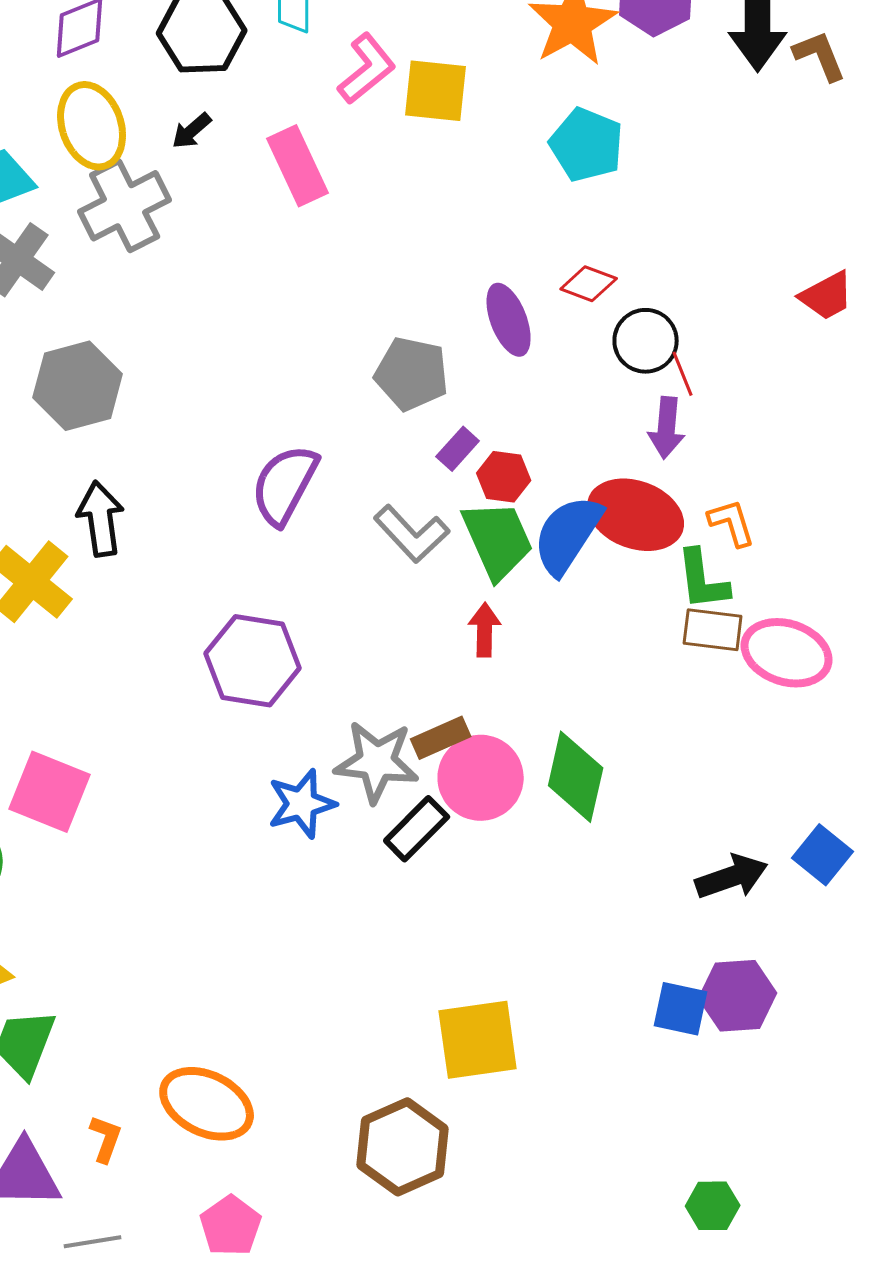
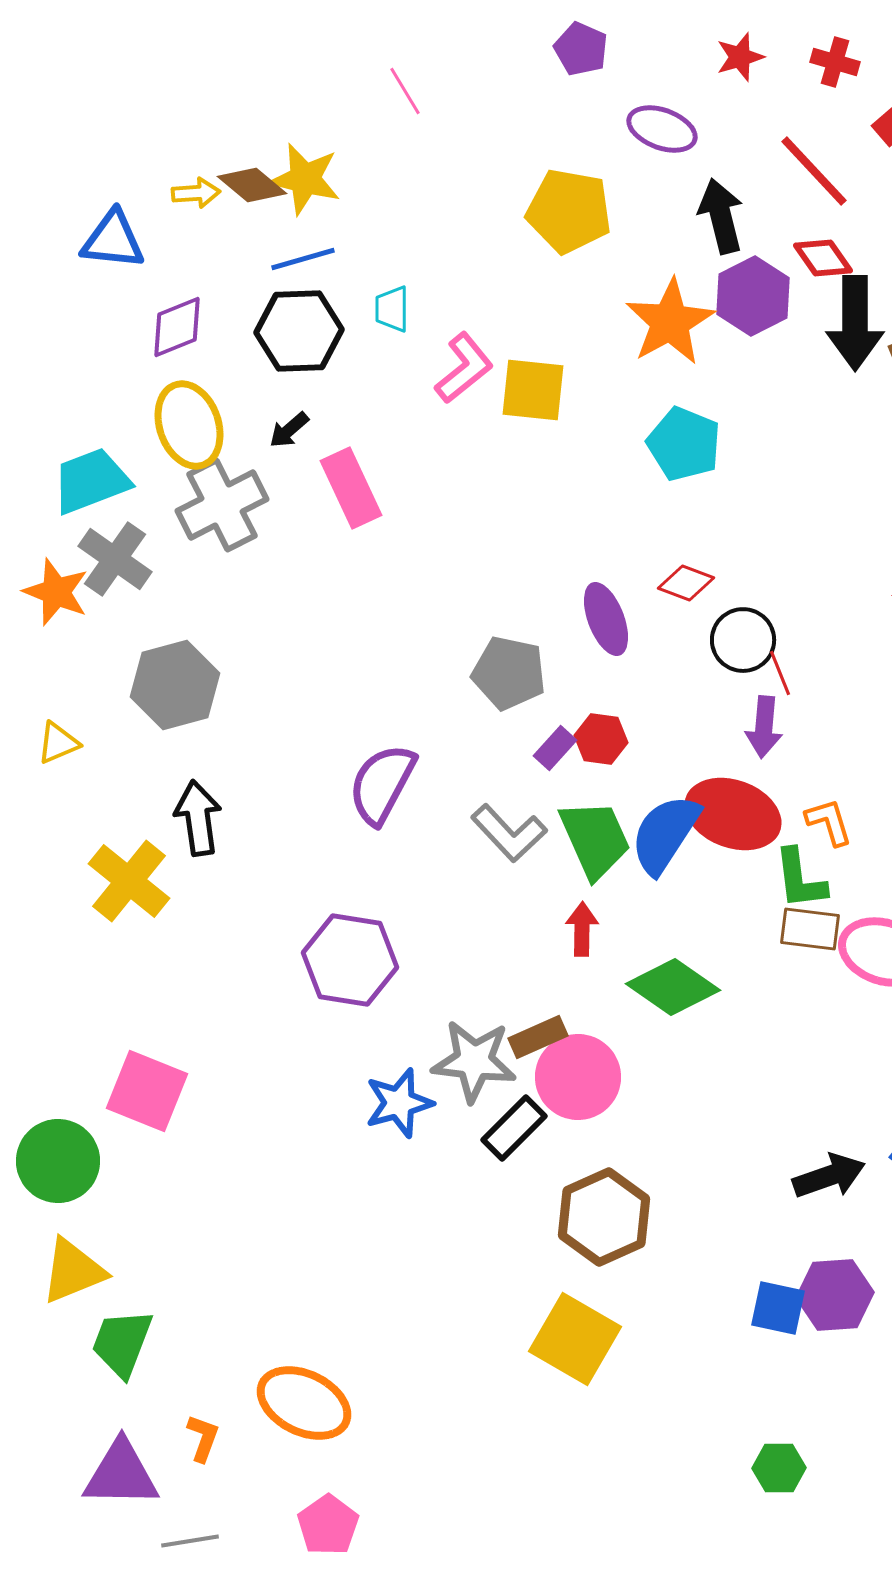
pink rectangle: (298, 166) -> (351, 488), moved
red hexagon: (504, 477) -> (601, 739), moved
green diamond: (576, 777) -> (673, 987), moved, turned -68
yellow square: (478, 1040) -> (575, 1339), turned 38
brown hexagon: (403, 1147) -> (604, 1217), moved
green hexagon: (713, 1206) -> (779, 1468), moved

